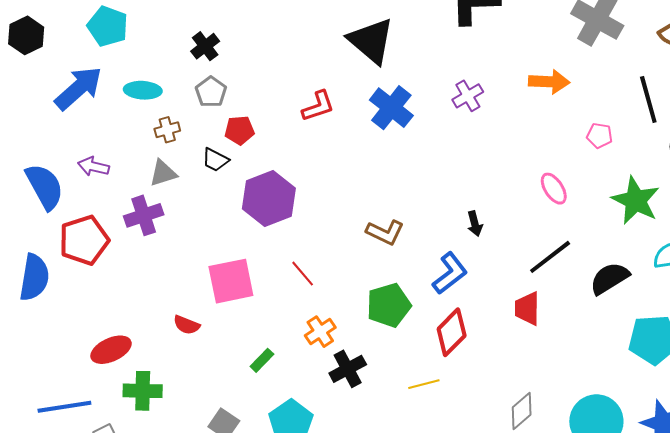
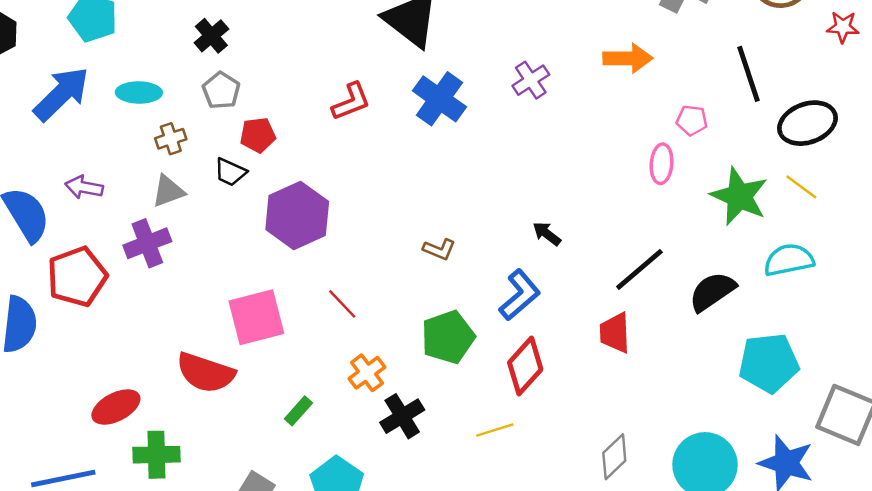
pink ellipse: (554, 189) -> (662, 164), moved, turned 40
black arrow: (475, 224) -> (547, 234), turned 145
brown L-shape: (385, 232) -> (439, 249), size x0.7
red semicircle: (187, 325) -> (206, 373), size x1.8

